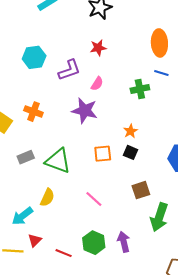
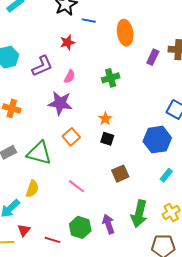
blue line: (161, 73) -> (89, 21), moved
orange square: (103, 154) -> (71, 137), moved, turned -30
green arrow: (159, 217) -> (139, 214), moved

